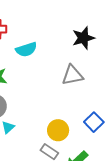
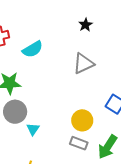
black star: (83, 38) -> (85, 25), size x0.6

